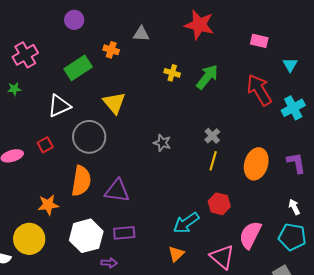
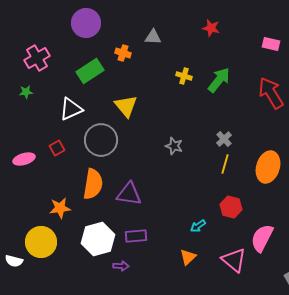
purple circle: (74, 20) -> (86, 23), size x1.5
red star: (199, 25) -> (211, 28), size x0.6
cyan arrow: (186, 223) -> (198, 226), size x0.6

